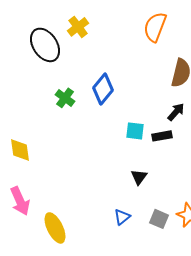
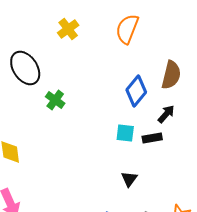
orange semicircle: (155, 27) -> (127, 29), moved
black ellipse: (45, 45) -> (25, 68), moved
blue diamond: (103, 89) -> (136, 91), moved

